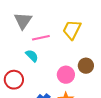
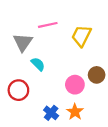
gray triangle: (23, 21) -> (23, 42), moved
pink line: (41, 38) -> (48, 25), moved

